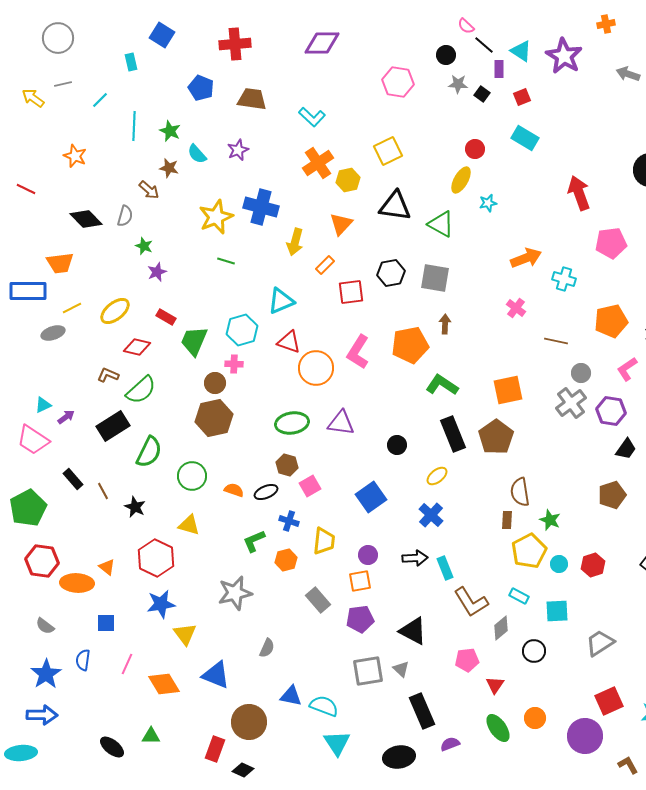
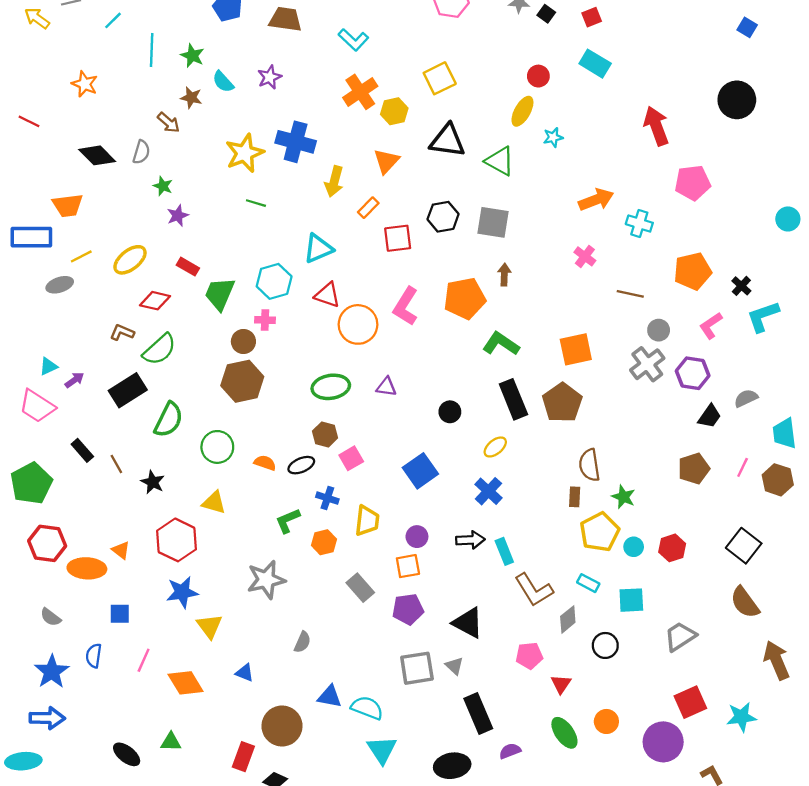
purple triangle: (341, 423) -> (386, 387), size x0.7
blue triangle: (216, 675) -> (245, 673), size x0.6

